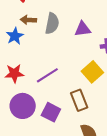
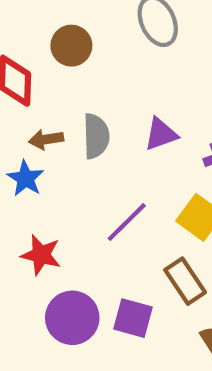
red star: (14, 73) -> (41, 255), turned 30
purple line: (47, 75) -> (127, 222), moved

